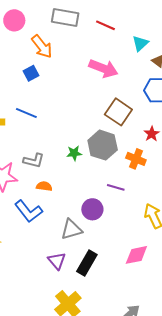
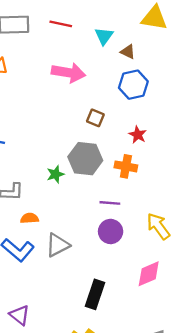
brown square: (118, 112) -> (95, 118), size x0.6
purple circle: (92, 209) -> (111, 231), moved
gray triangle: (71, 230) -> (58, 245), moved
purple triangle: (57, 261) -> (20, 315), moved

